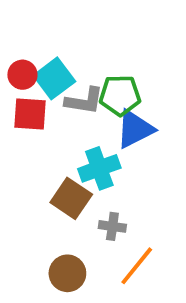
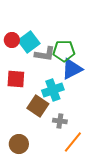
red square: (30, 114) -> (16, 79), moved
brown circle: (67, 273) -> (19, 144), moved

